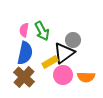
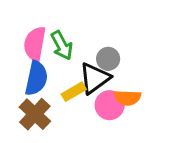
pink semicircle: (24, 30) -> (35, 44), size x1.6
pink circle: (63, 75) -> (110, 105), moved
orange semicircle: (86, 77) -> (128, 98), moved

